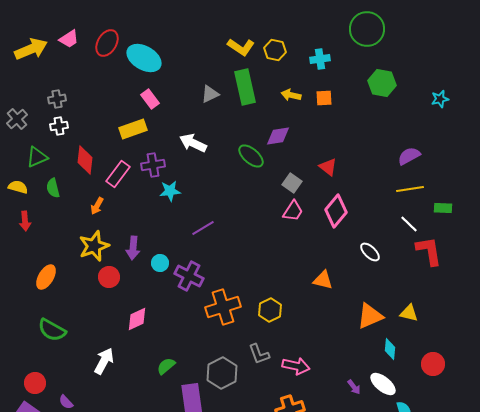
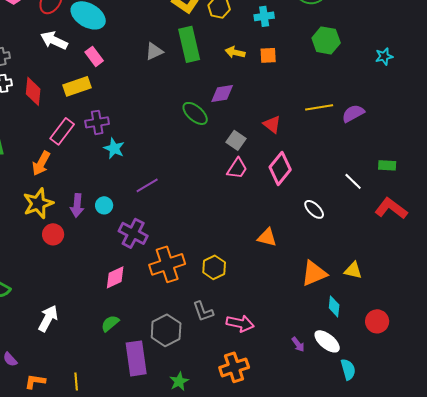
white arrow: (193, 143) -> (54, 40), moved
red diamond: (85, 160) -> (33, 91), moved
yellow line: (410, 189) -> (319, 107), moved
cyan star: (170, 191) -> (114, 148), turned 30
orange arrow: (97, 206) -> (41, 163), size x1.4
red L-shape: (429, 251) -> (391, 208), moved, turned -44
cyan circle: (160, 263) -> (104, 205), moved
pink diamond: (137, 319) -> (115, 277), moved

